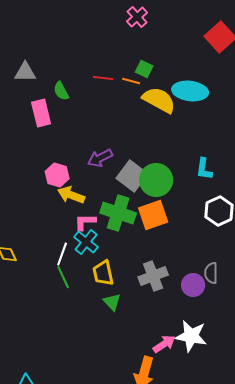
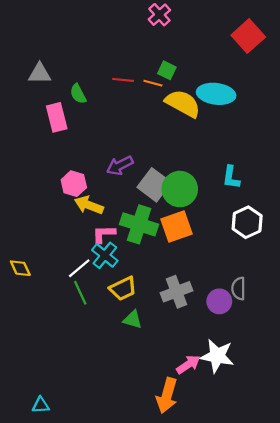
white line: (62, 254) -> (79, 268), turned 30
yellow trapezoid: (103, 273) -> (123, 289), turned -104
green triangle: (112, 302) -> (133, 320), turned -30

